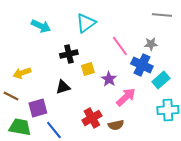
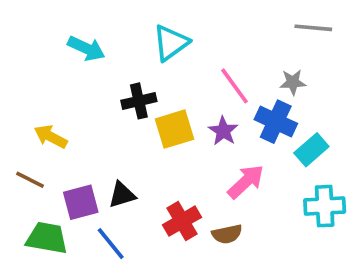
yellow square: (88, 69) -> (174, 129), size x1.5
yellow arrow: (22, 73) -> (51, 137), turned 48
purple star: (109, 79) -> (223, 131), moved
black triangle: (63, 87) -> (122, 195), moved

